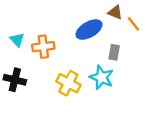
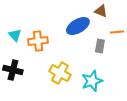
orange line: (133, 24) -> (117, 32), moved, turned -56
cyan star: (102, 77) -> (92, 81), moved, turned 30

